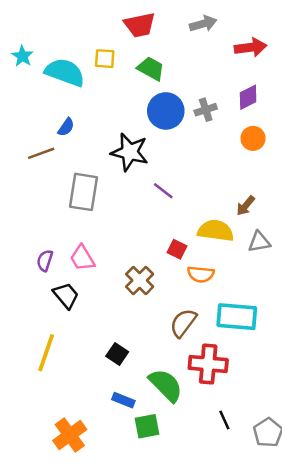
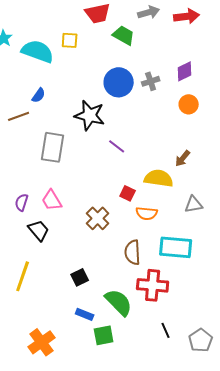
red arrow: (251, 47) -> (187, 16), moved
green trapezoid: (151, 69) -> (124, 35), moved
gray triangle: (259, 242) -> (194, 204), moved
brown semicircle: (183, 323) -> (133, 252), turned -40
black square: (117, 354) -> (80, 277), turned 30

